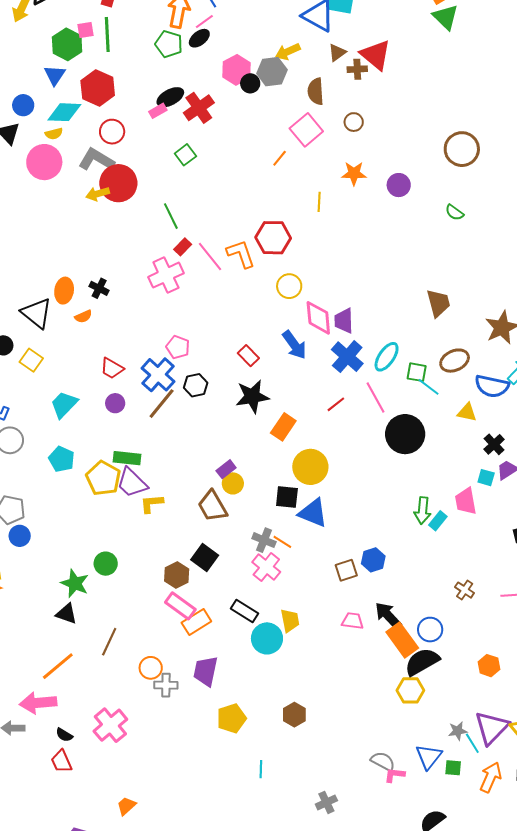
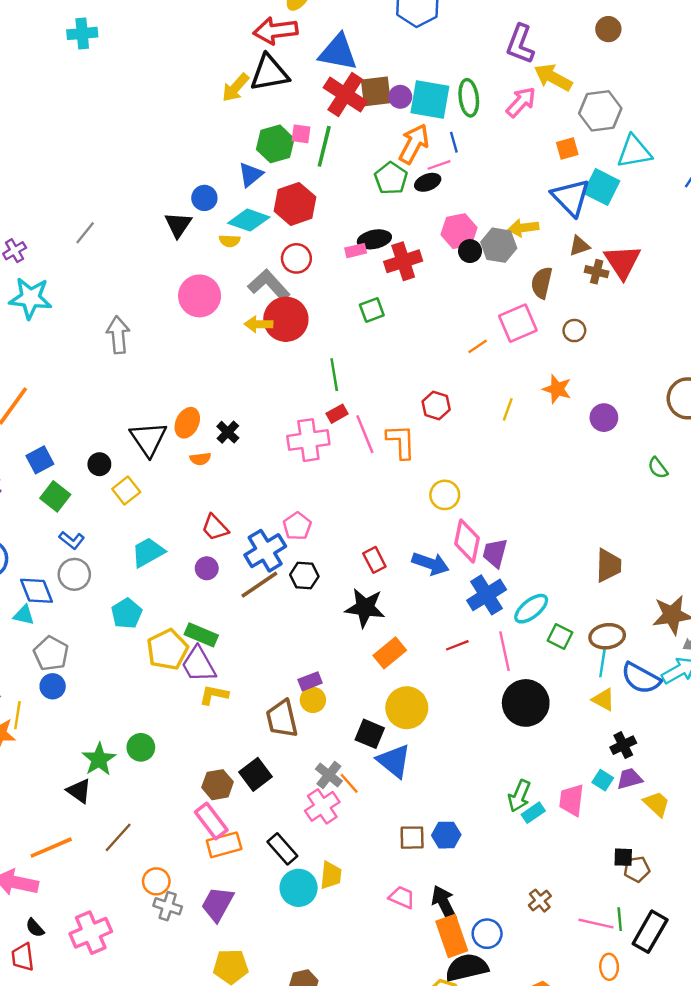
pink circle: (44, 162) -> (200, 296), moved
red hexagon: (273, 238) -> (436, 405), moved, size x0.7
blue arrow: (294, 345) -> (430, 564), turned -52
cyan line: (429, 387) -> (602, 663), moved, turned 45

